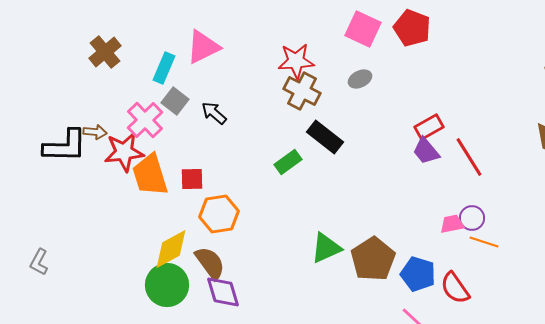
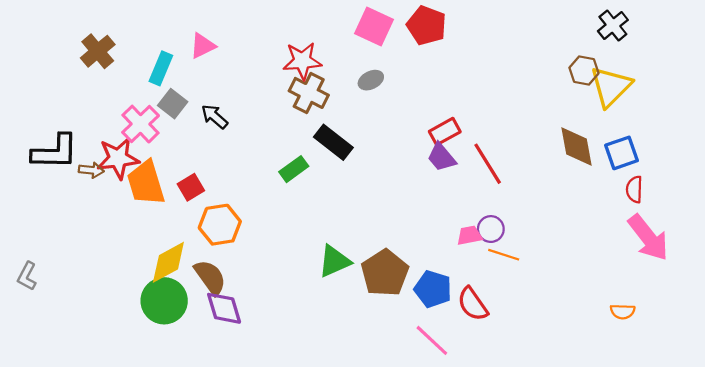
pink triangle: (203, 47) -> (203, 46), size x0.7
brown arrow: (95, 132) -> (91, 170), moved
red square: (192, 179) -> (191, 187), turned -30

